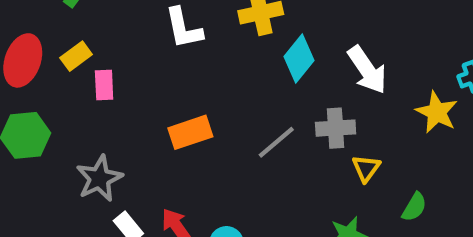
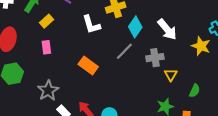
white L-shape: (184, 28) -> (91, 25), moved
yellow rectangle: (76, 56) -> (46, 21), moved
orange rectangle: (190, 132) -> (88, 65), turned 60
gray line: (276, 142) -> (124, 51), moved

